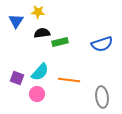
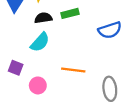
green rectangle: (60, 42) -> (70, 13), moved
cyan semicircle: (40, 72) -> (40, 42), moved

